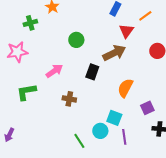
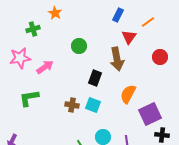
brown arrow: (114, 53) -> (117, 59), turned 105
pink arrow: (54, 71) -> (45, 67), moved
purple square: (147, 108) -> (150, 114), size x1.6
cyan square: (114, 118) -> (93, 105), moved

